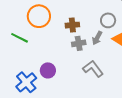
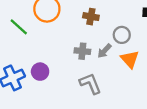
brown cross: (72, 25) -> (91, 17), moved

